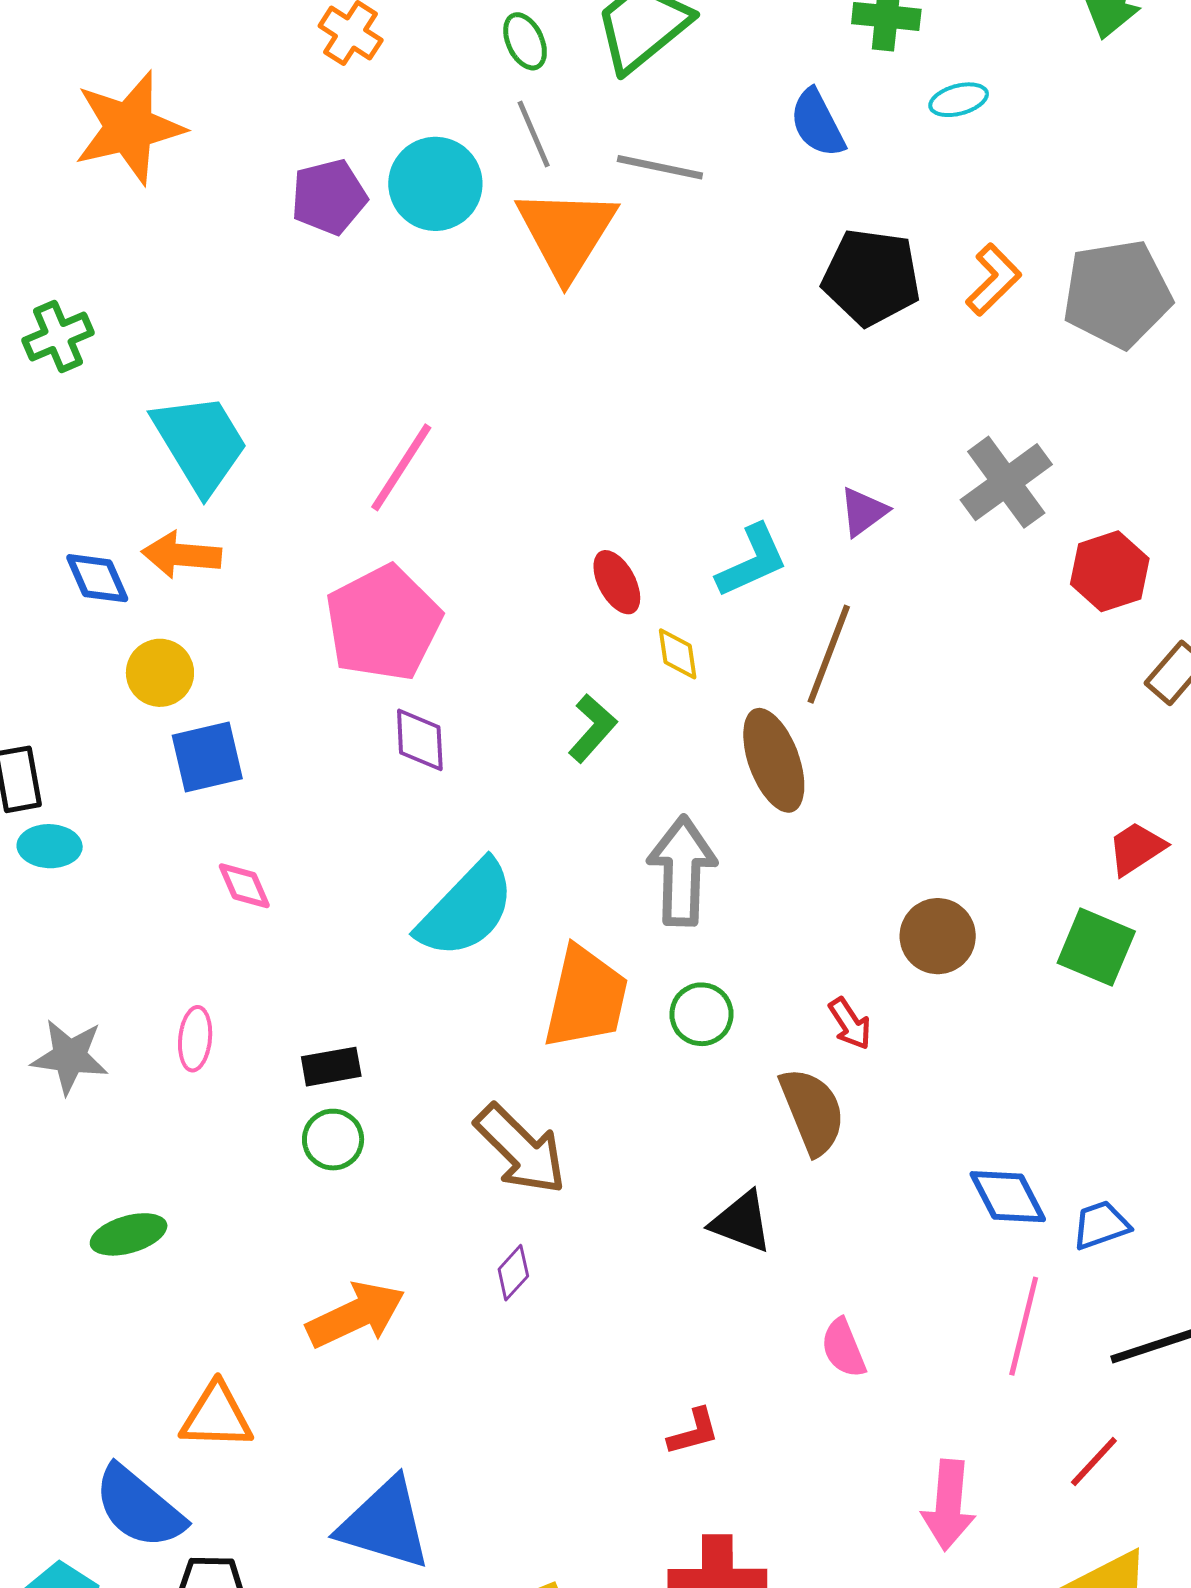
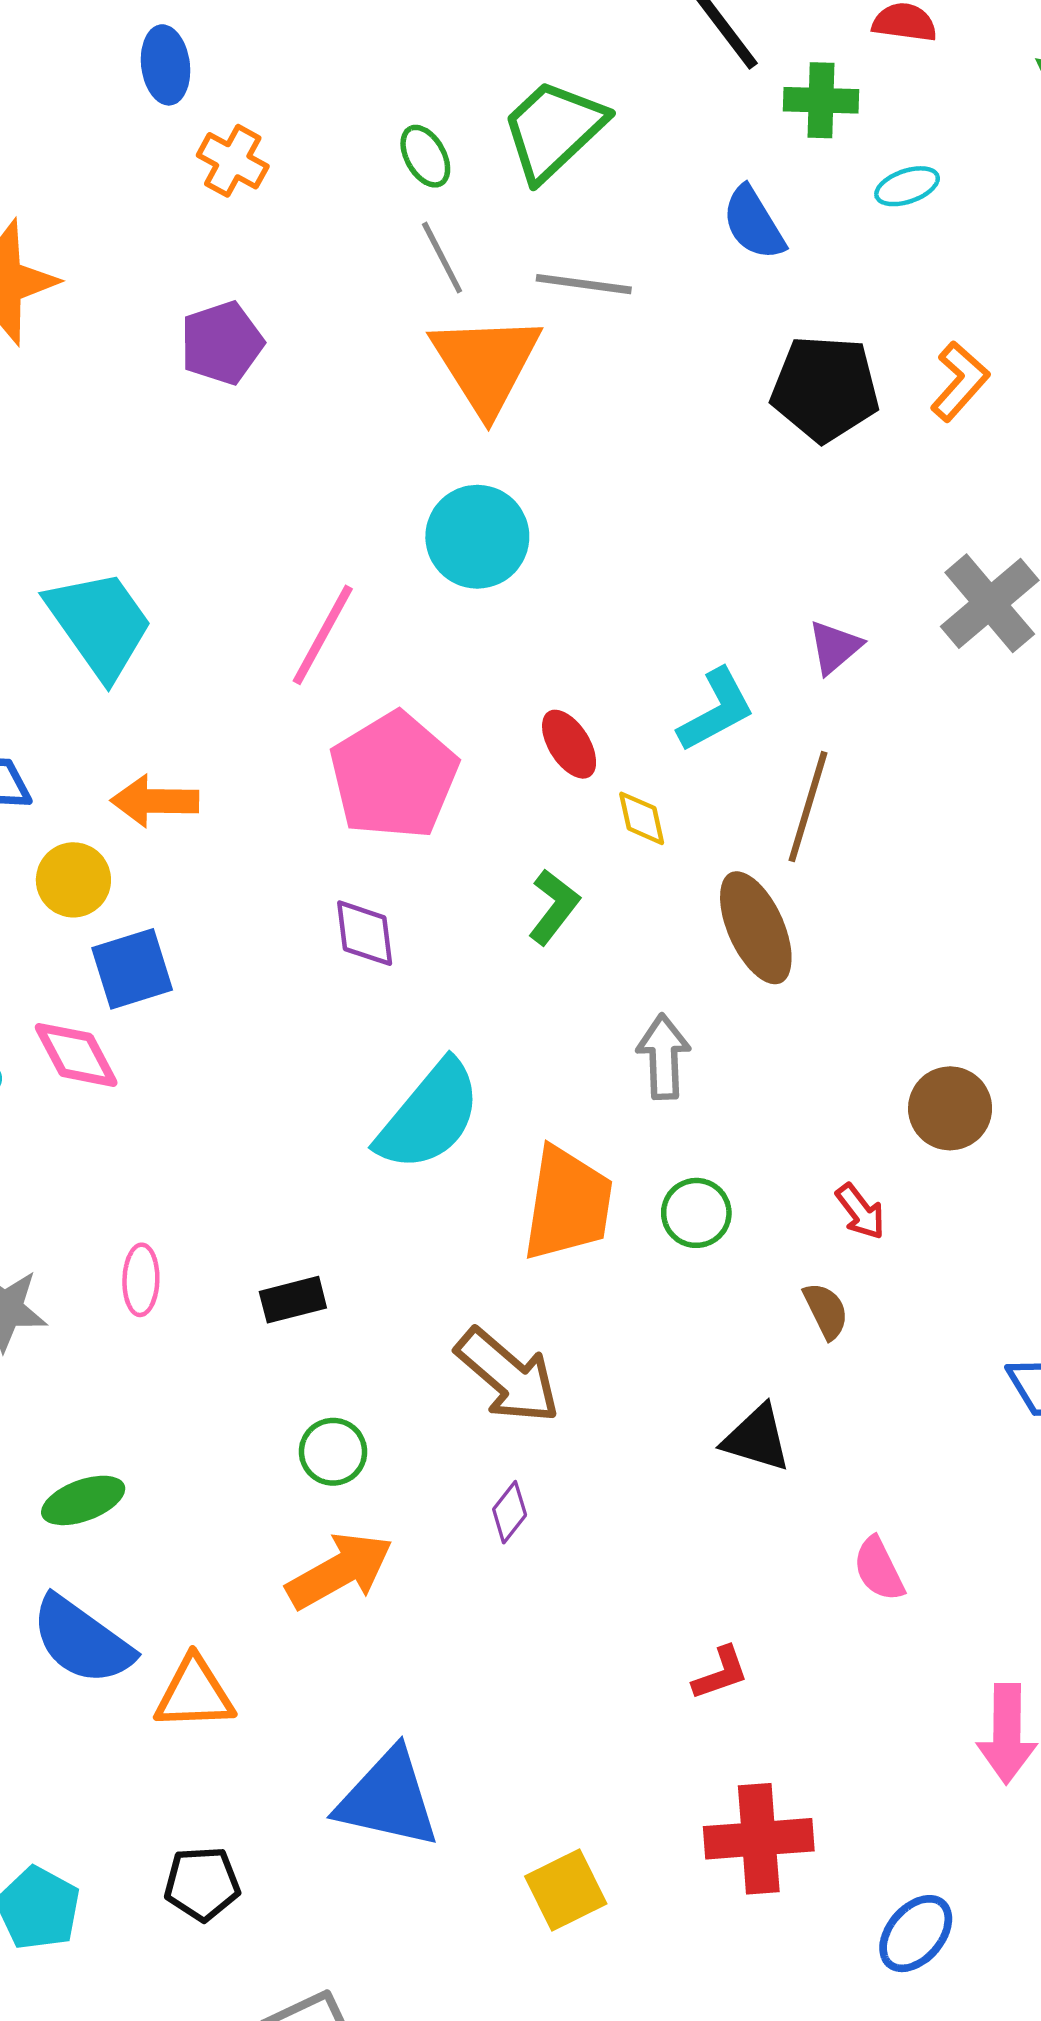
cyan circle: (435, 184) -> (477, 537), moved
orange arrow: (181, 555) -> (155, 801), moved
pink pentagon: (383, 623) -> (394, 776), moved
gray arrow: (682, 871) -> (664, 1057), size x0.7
pink diamond: (244, 886) -> (76, 1055), moved, size x1.4
brown semicircle: (812, 1111) -> (826, 1311), size x0.6
green circle: (333, 1140) -> (333, 1452), moved
blue semicircle: (139, 1507) -> (82, 1640), moved

